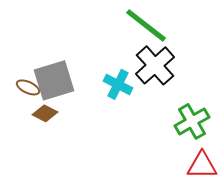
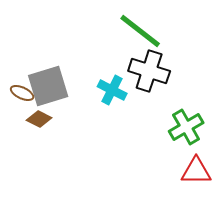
black cross: (155, 65) -> (149, 71), turned -30

